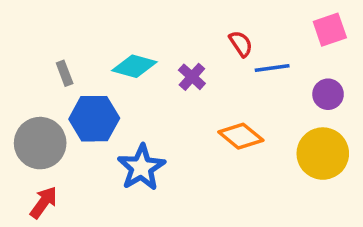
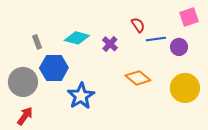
purple circle: (328, 94) -> (179, 47), moved

